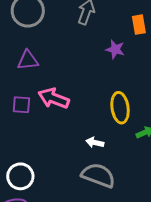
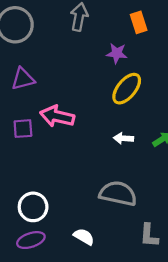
yellow ellipse: (120, 108) -> (127, 89), moved, turned 56
white arrow: (95, 143) -> (123, 138), moved

